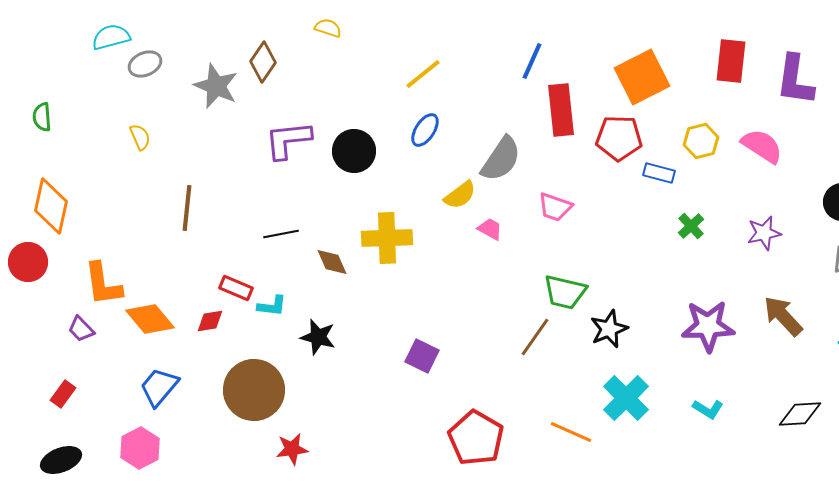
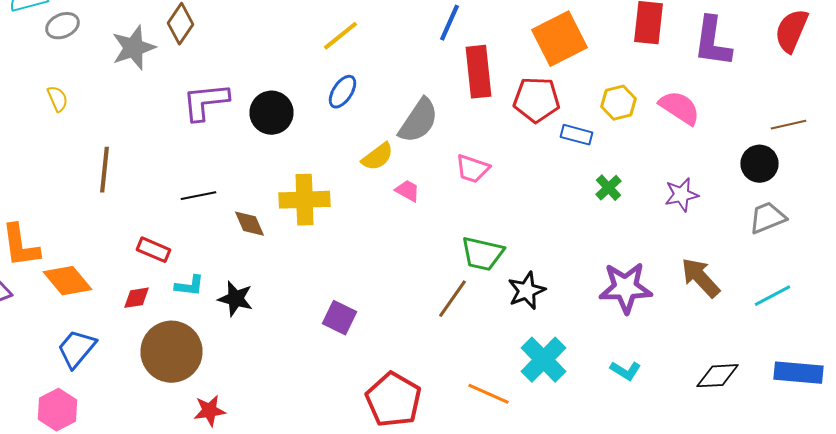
gray star: (216, 86) -> (134, 48), turned 30
cyan L-shape: (272, 306) -> (190, 286), moved
red diamond: (210, 321) -> (136, 298), moved

